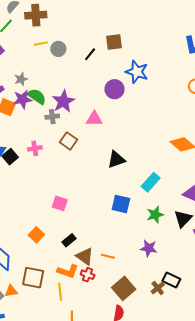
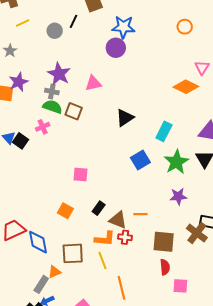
gray circle: (58, 49) -> (55, 31), moved
gray star: (21, 79) -> (10, 51), moved
purple circle: (114, 89) -> (116, 48), moved
green semicircle: (37, 96) -> (52, 107), moved
gray cross: (52, 117) -> (52, 92), turned 32
blue square: (121, 204) -> (140, 160), turned -30
green star: (155, 215) -> (176, 162), size x1.4
brown square: (124, 288) -> (164, 242), turned -30
brown cross: (158, 288) -> (197, 233), size x1.5

